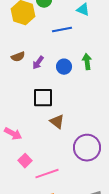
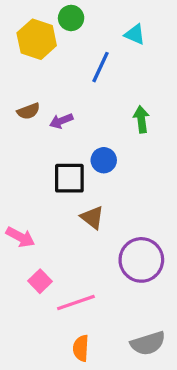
blue line: (62, 30) -> (100, 67), turned -54
purple arrow: (38, 63) -> (61, 121), turned 32
blue circle: (64, 67) -> (104, 160), moved

